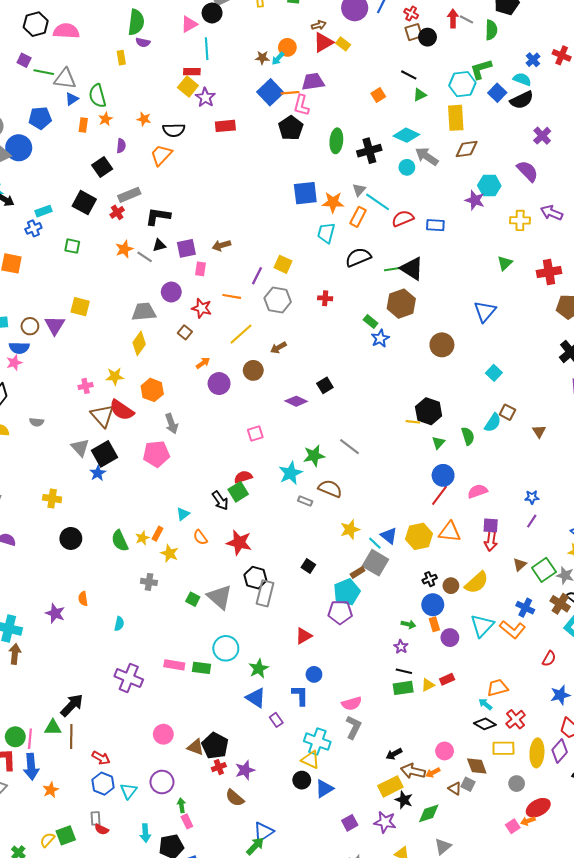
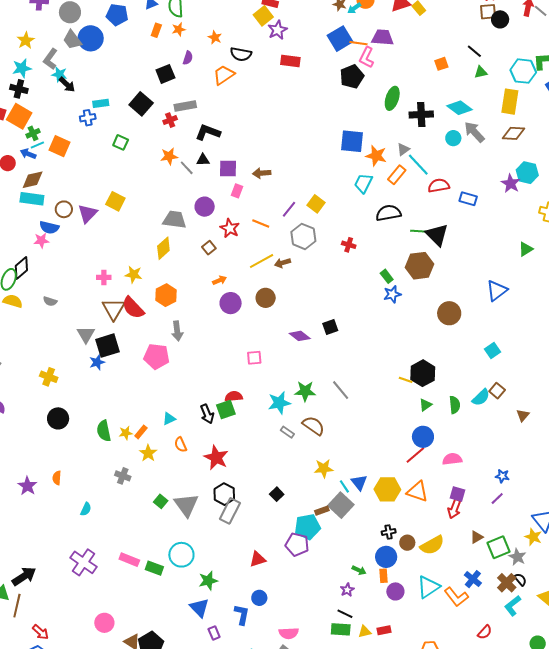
brown arrow: (278, 348) -> (283, 263), moved

